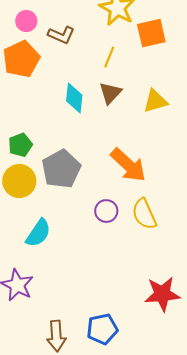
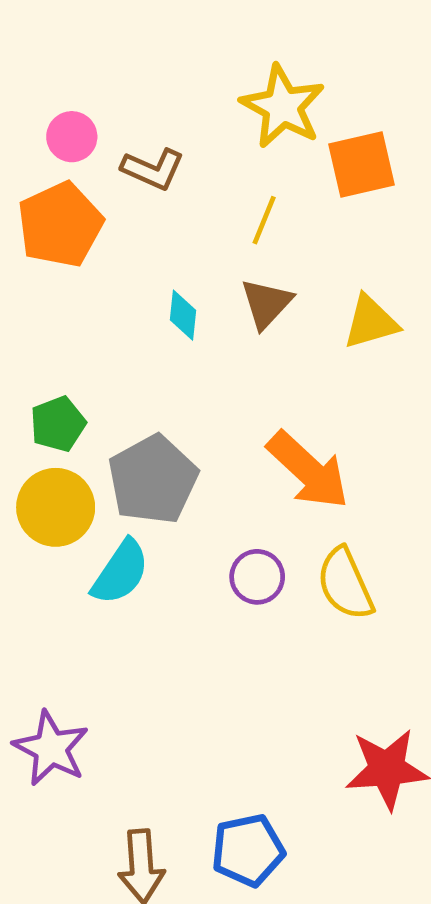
cyan diamond: (74, 98) -> (183, 315), size x0.7
cyan semicircle: (38, 233) -> (120, 572), moved

